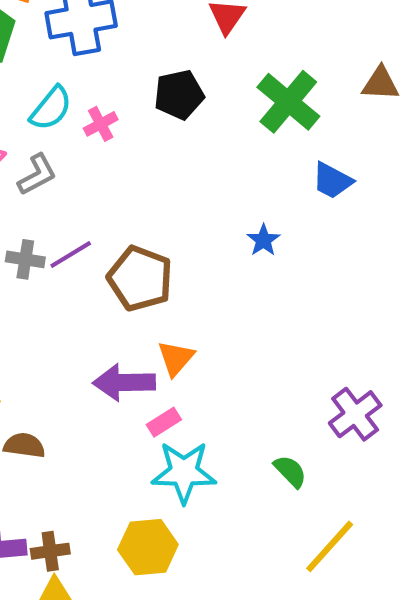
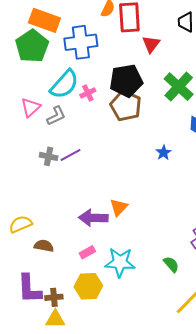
black pentagon: (179, 95) -> (126, 81), size x1.4
cyan semicircle: (51, 108) -> (64, 84), size x1.4
brown pentagon: (140, 278) -> (126, 106), moved
pink rectangle: (164, 422) -> (87, 252), moved
yellow hexagon: (148, 547) -> (88, 286), moved

